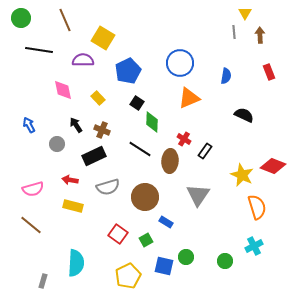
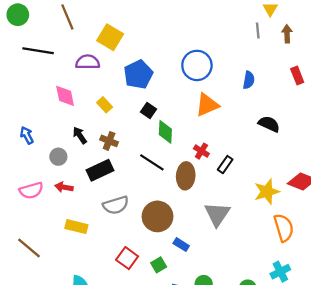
yellow star: (242, 175) -> (267, 192), turned 30
red arrow: (70, 180) -> (64, 187), moved
pink semicircle: (33, 189) -> (31, 191), moved

